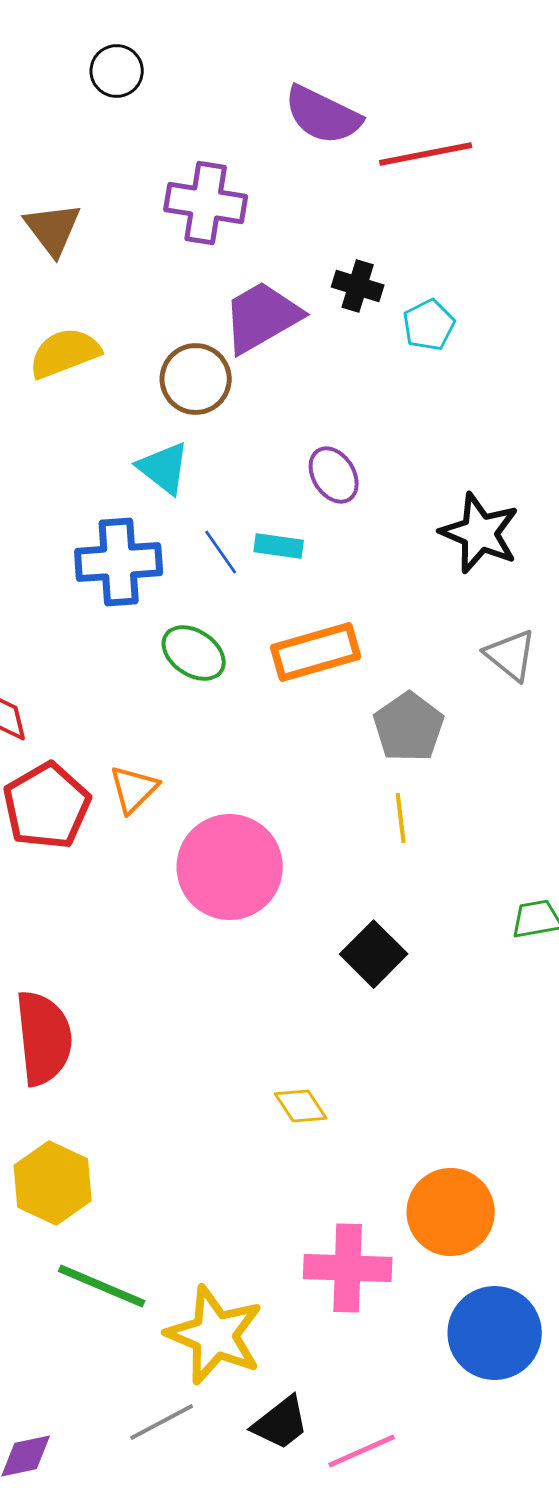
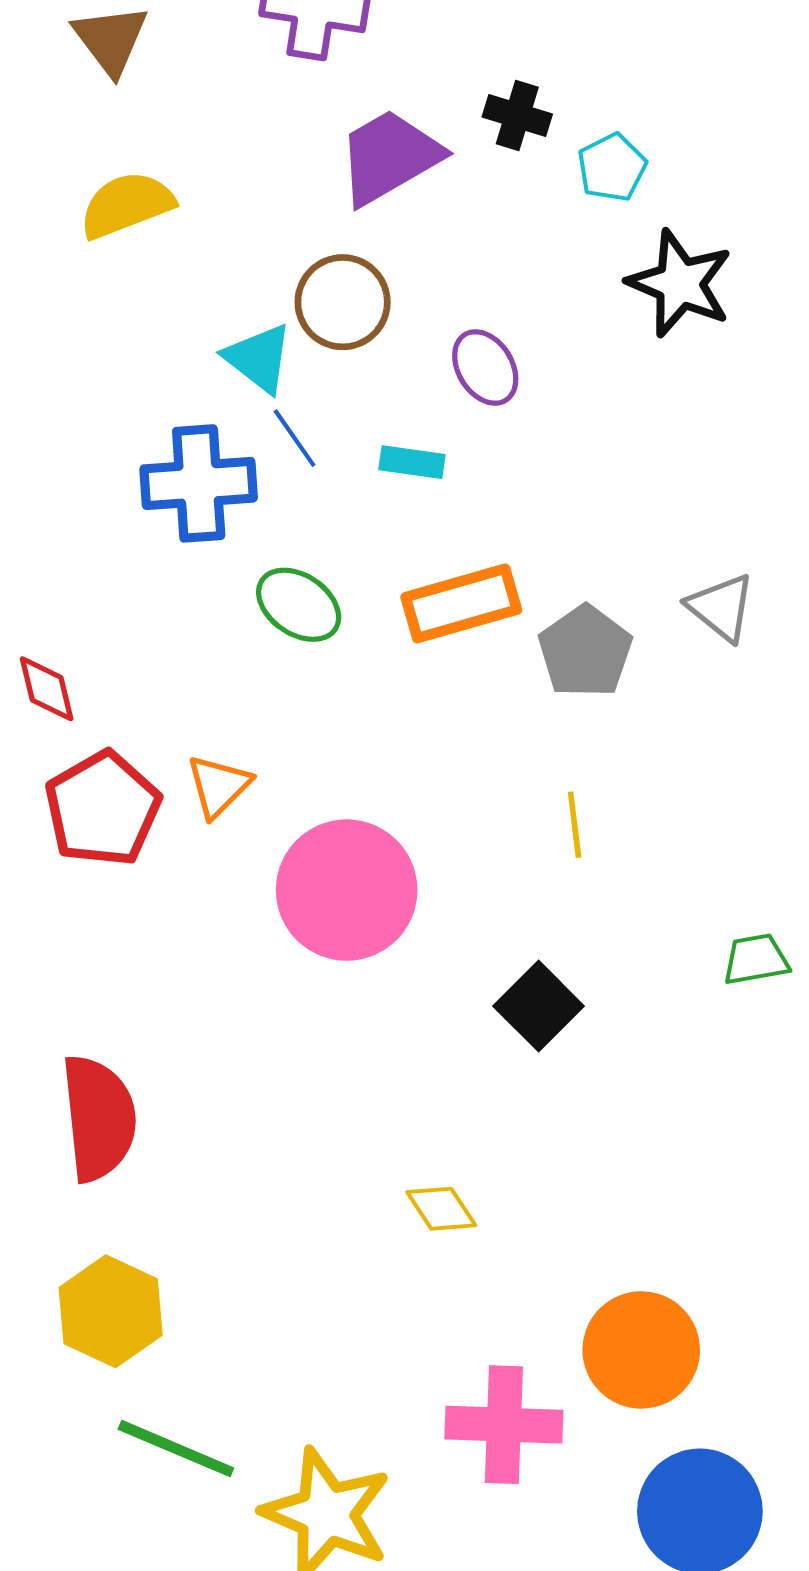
brown circle: (196, 379) -> (343, 302), moved
black star: (480, 533) -> (680, 283), moved
blue line: (221, 552) -> (295, 438), moved
gray pentagon: (409, 727) -> (585, 651), moved

